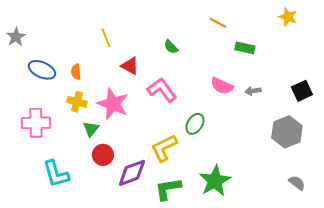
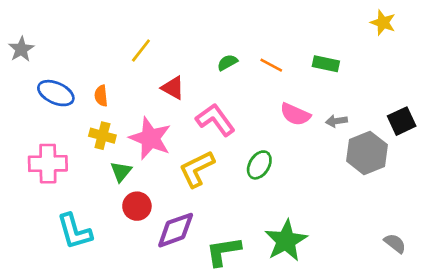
orange line: (218, 23) -> (271, 65), moved
yellow line: (106, 38) -> (141, 51), turned 60
green semicircle: (171, 47) -> (227, 63), turned 105
gray hexagon: (287, 132) -> (367, 153), moved
yellow L-shape: (164, 148) -> (197, 169), moved

